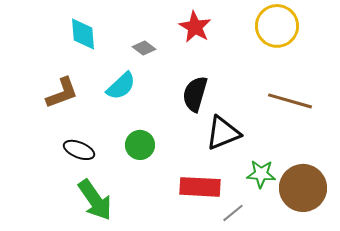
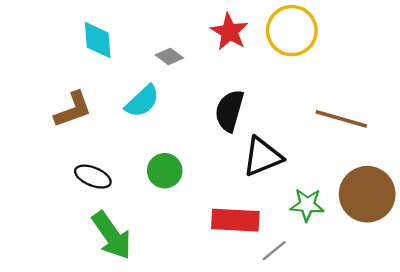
yellow circle: (277, 26) -> (292, 31), moved
brown circle: (303, 188) -> (367, 194), moved

